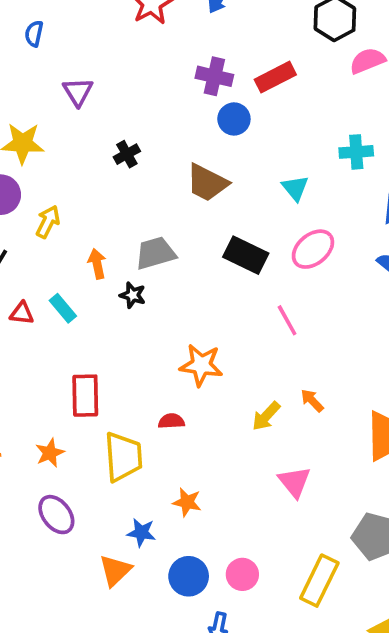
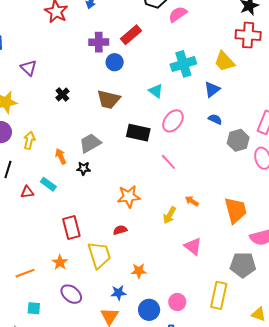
cyan cross: (356, 152) -> (183, 64), size x1.4

